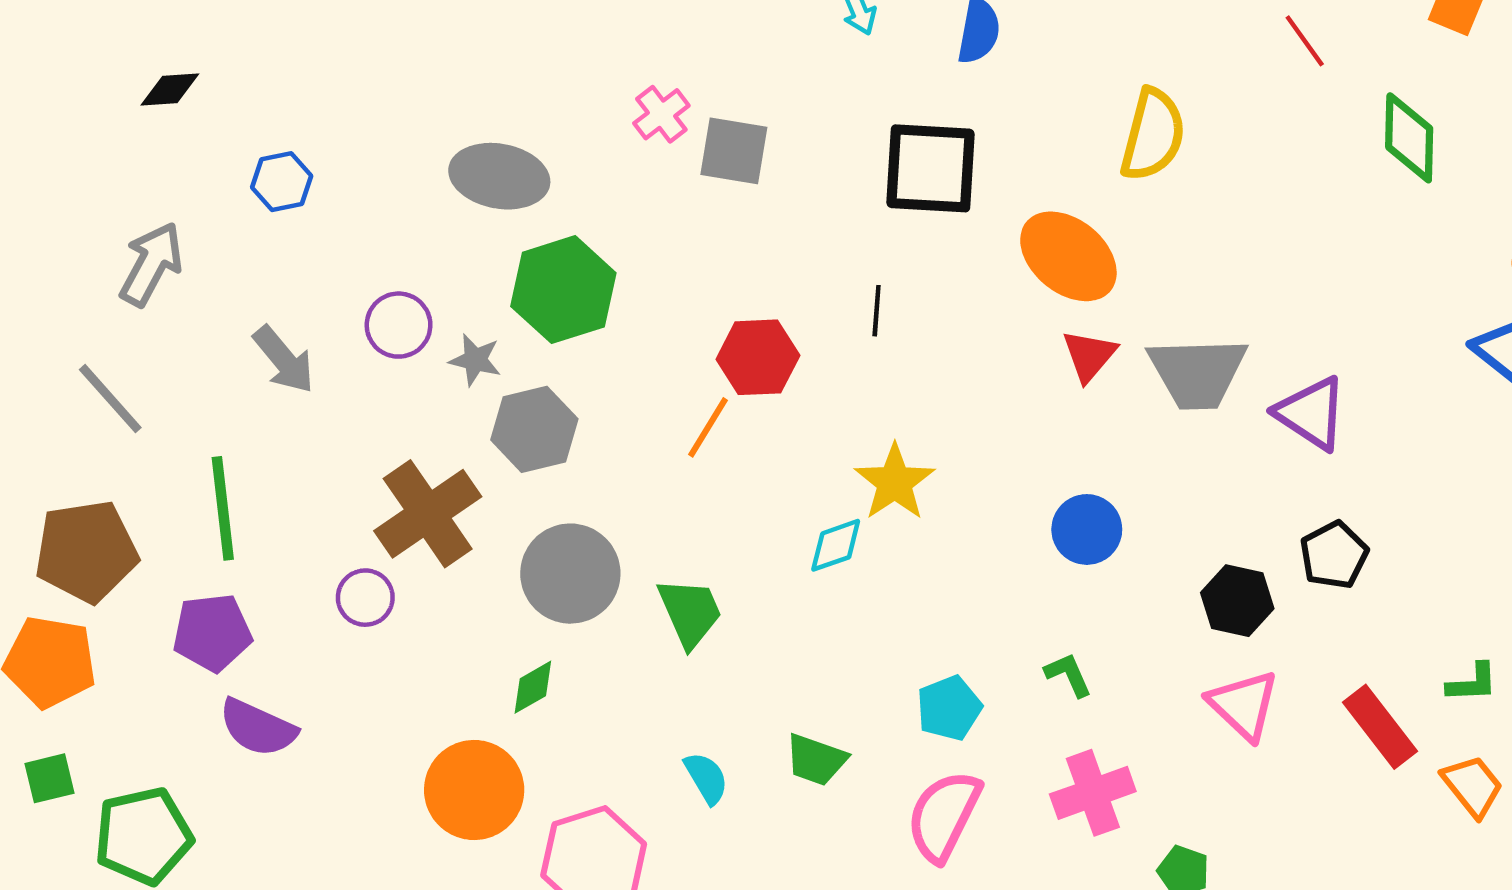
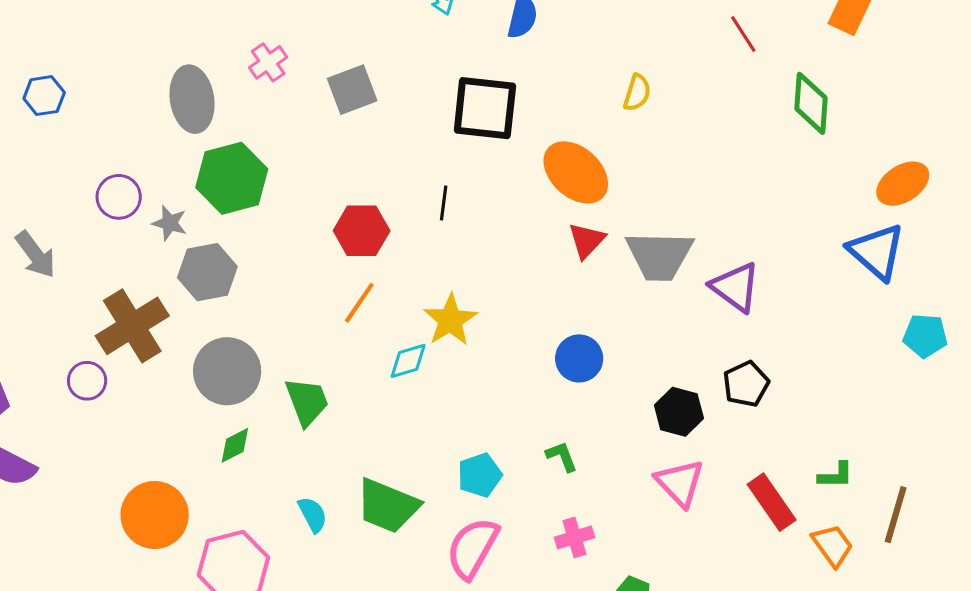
pink cross: (661, 114) -> (268, 62), moved
yellow semicircle: (1153, 135) -> (637, 93), size x0.6
gray square: (734, 151) -> (352, 90), turned -33
gray ellipse: (499, 176) -> (192, 99), turned 68
gray arrow: (284, 360) -> (35, 255), moved
orange line: (708, 427) -> (359, 303), moved
green diamond: (533, 687) -> (235, 445), moved
green trapezoid: (816, 760) -> (388, 506), size x1.5
pink cross: (1093, 793) -> (574, 537), size x0.7

